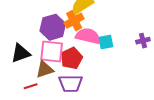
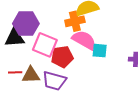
purple hexagon: (53, 27) -> (26, 24), moved
brown triangle: (45, 69) -> (31, 75), moved

